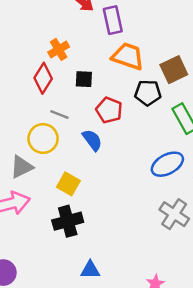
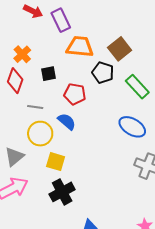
black pentagon: (148, 93) -> (103, 73), turned 30
yellow circle: (43, 139) -> (40, 134), moved
blue ellipse: (167, 164) -> (132, 127), turned 72

